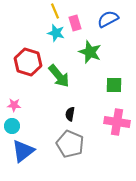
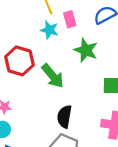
black semicircle: (70, 114) -> (64, 117), size x1.5

